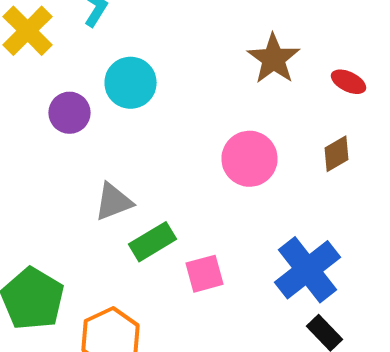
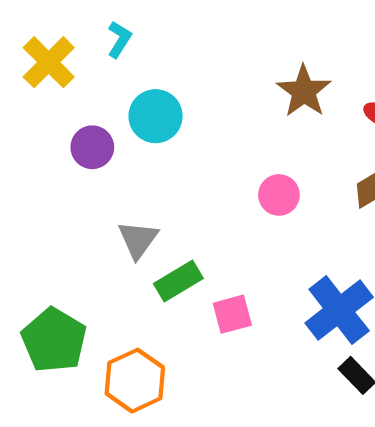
pink circle: (250, 159) -> (279, 195), size x0.7
gray triangle: (114, 202) -> (138, 240), turned -33

